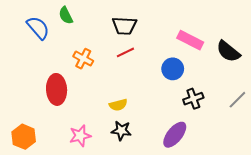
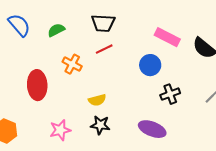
green semicircle: (66, 15) -> (56, 30), moved, turned 90
orange cross: (83, 59) -> (72, 64), moved
purple ellipse: (175, 135) -> (152, 129), turned 72

